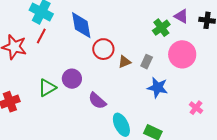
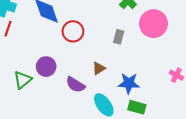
brown triangle: (124, 62) -> (99, 68), moved
blue star: (157, 88) -> (129, 83), moved

